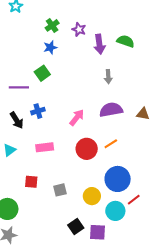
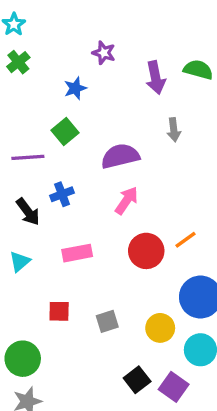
green cross: (52, 25) -> (18, 62), moved
purple star: (79, 29) -> (104, 53), moved
purple semicircle: (111, 110) -> (120, 156), moved
purple square: (98, 232) -> (174, 387), turned 36

